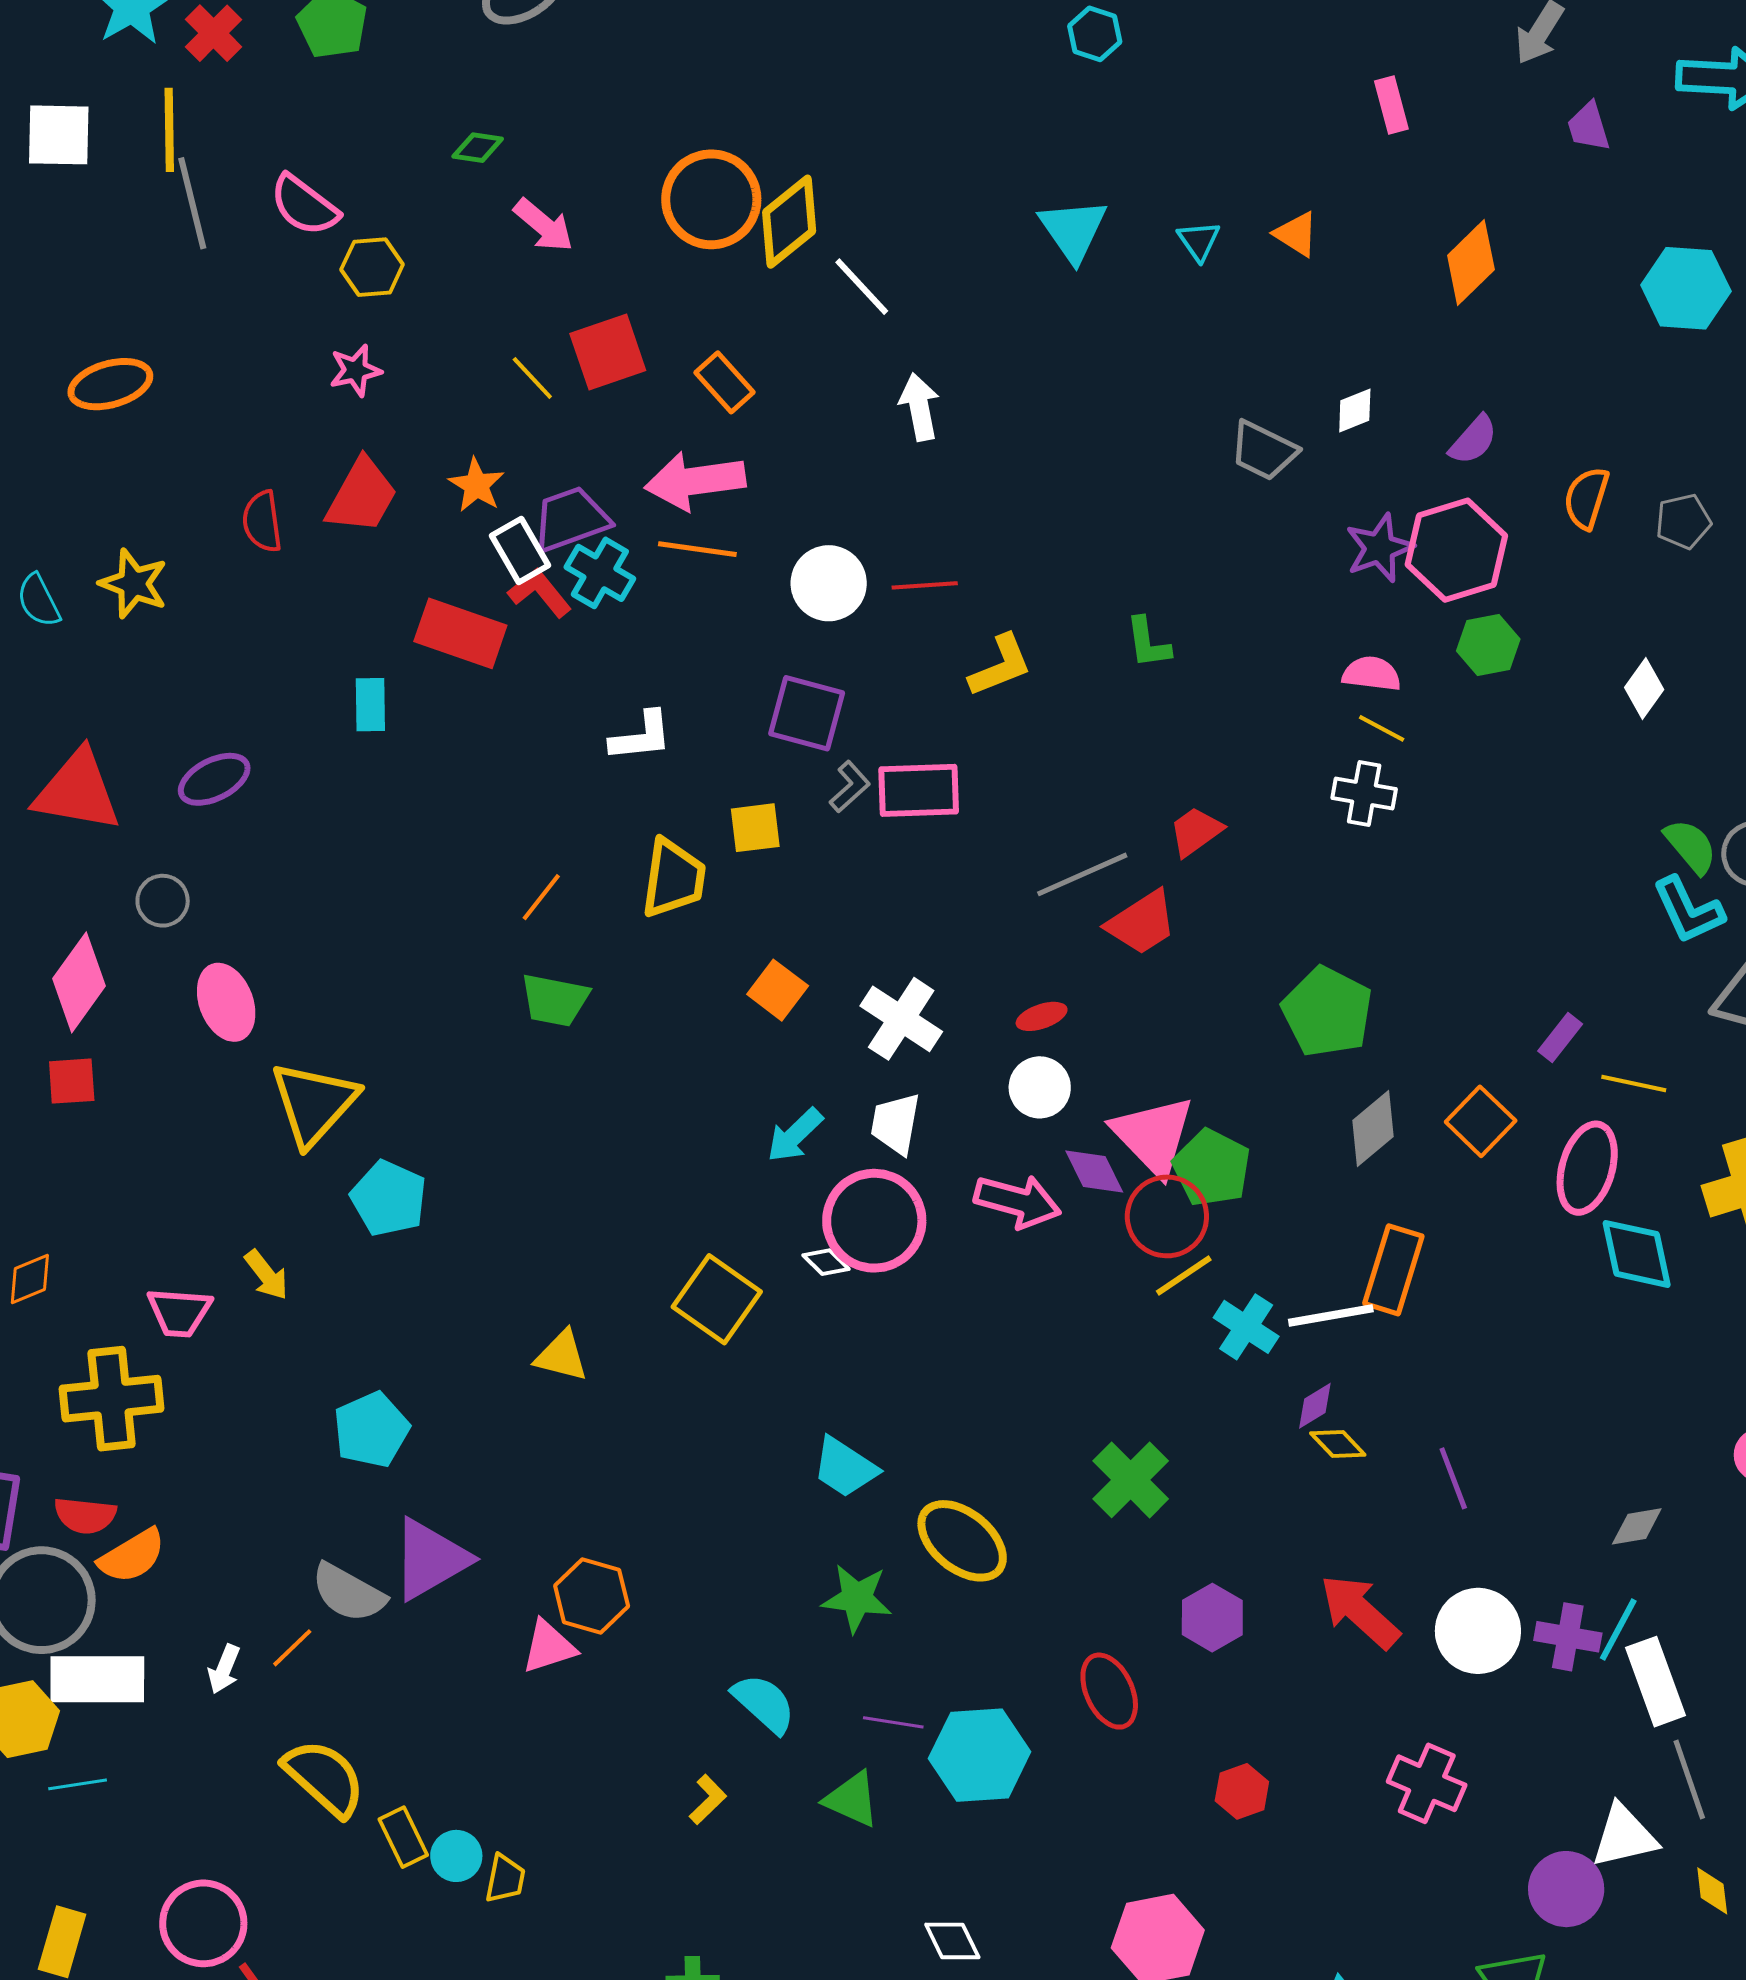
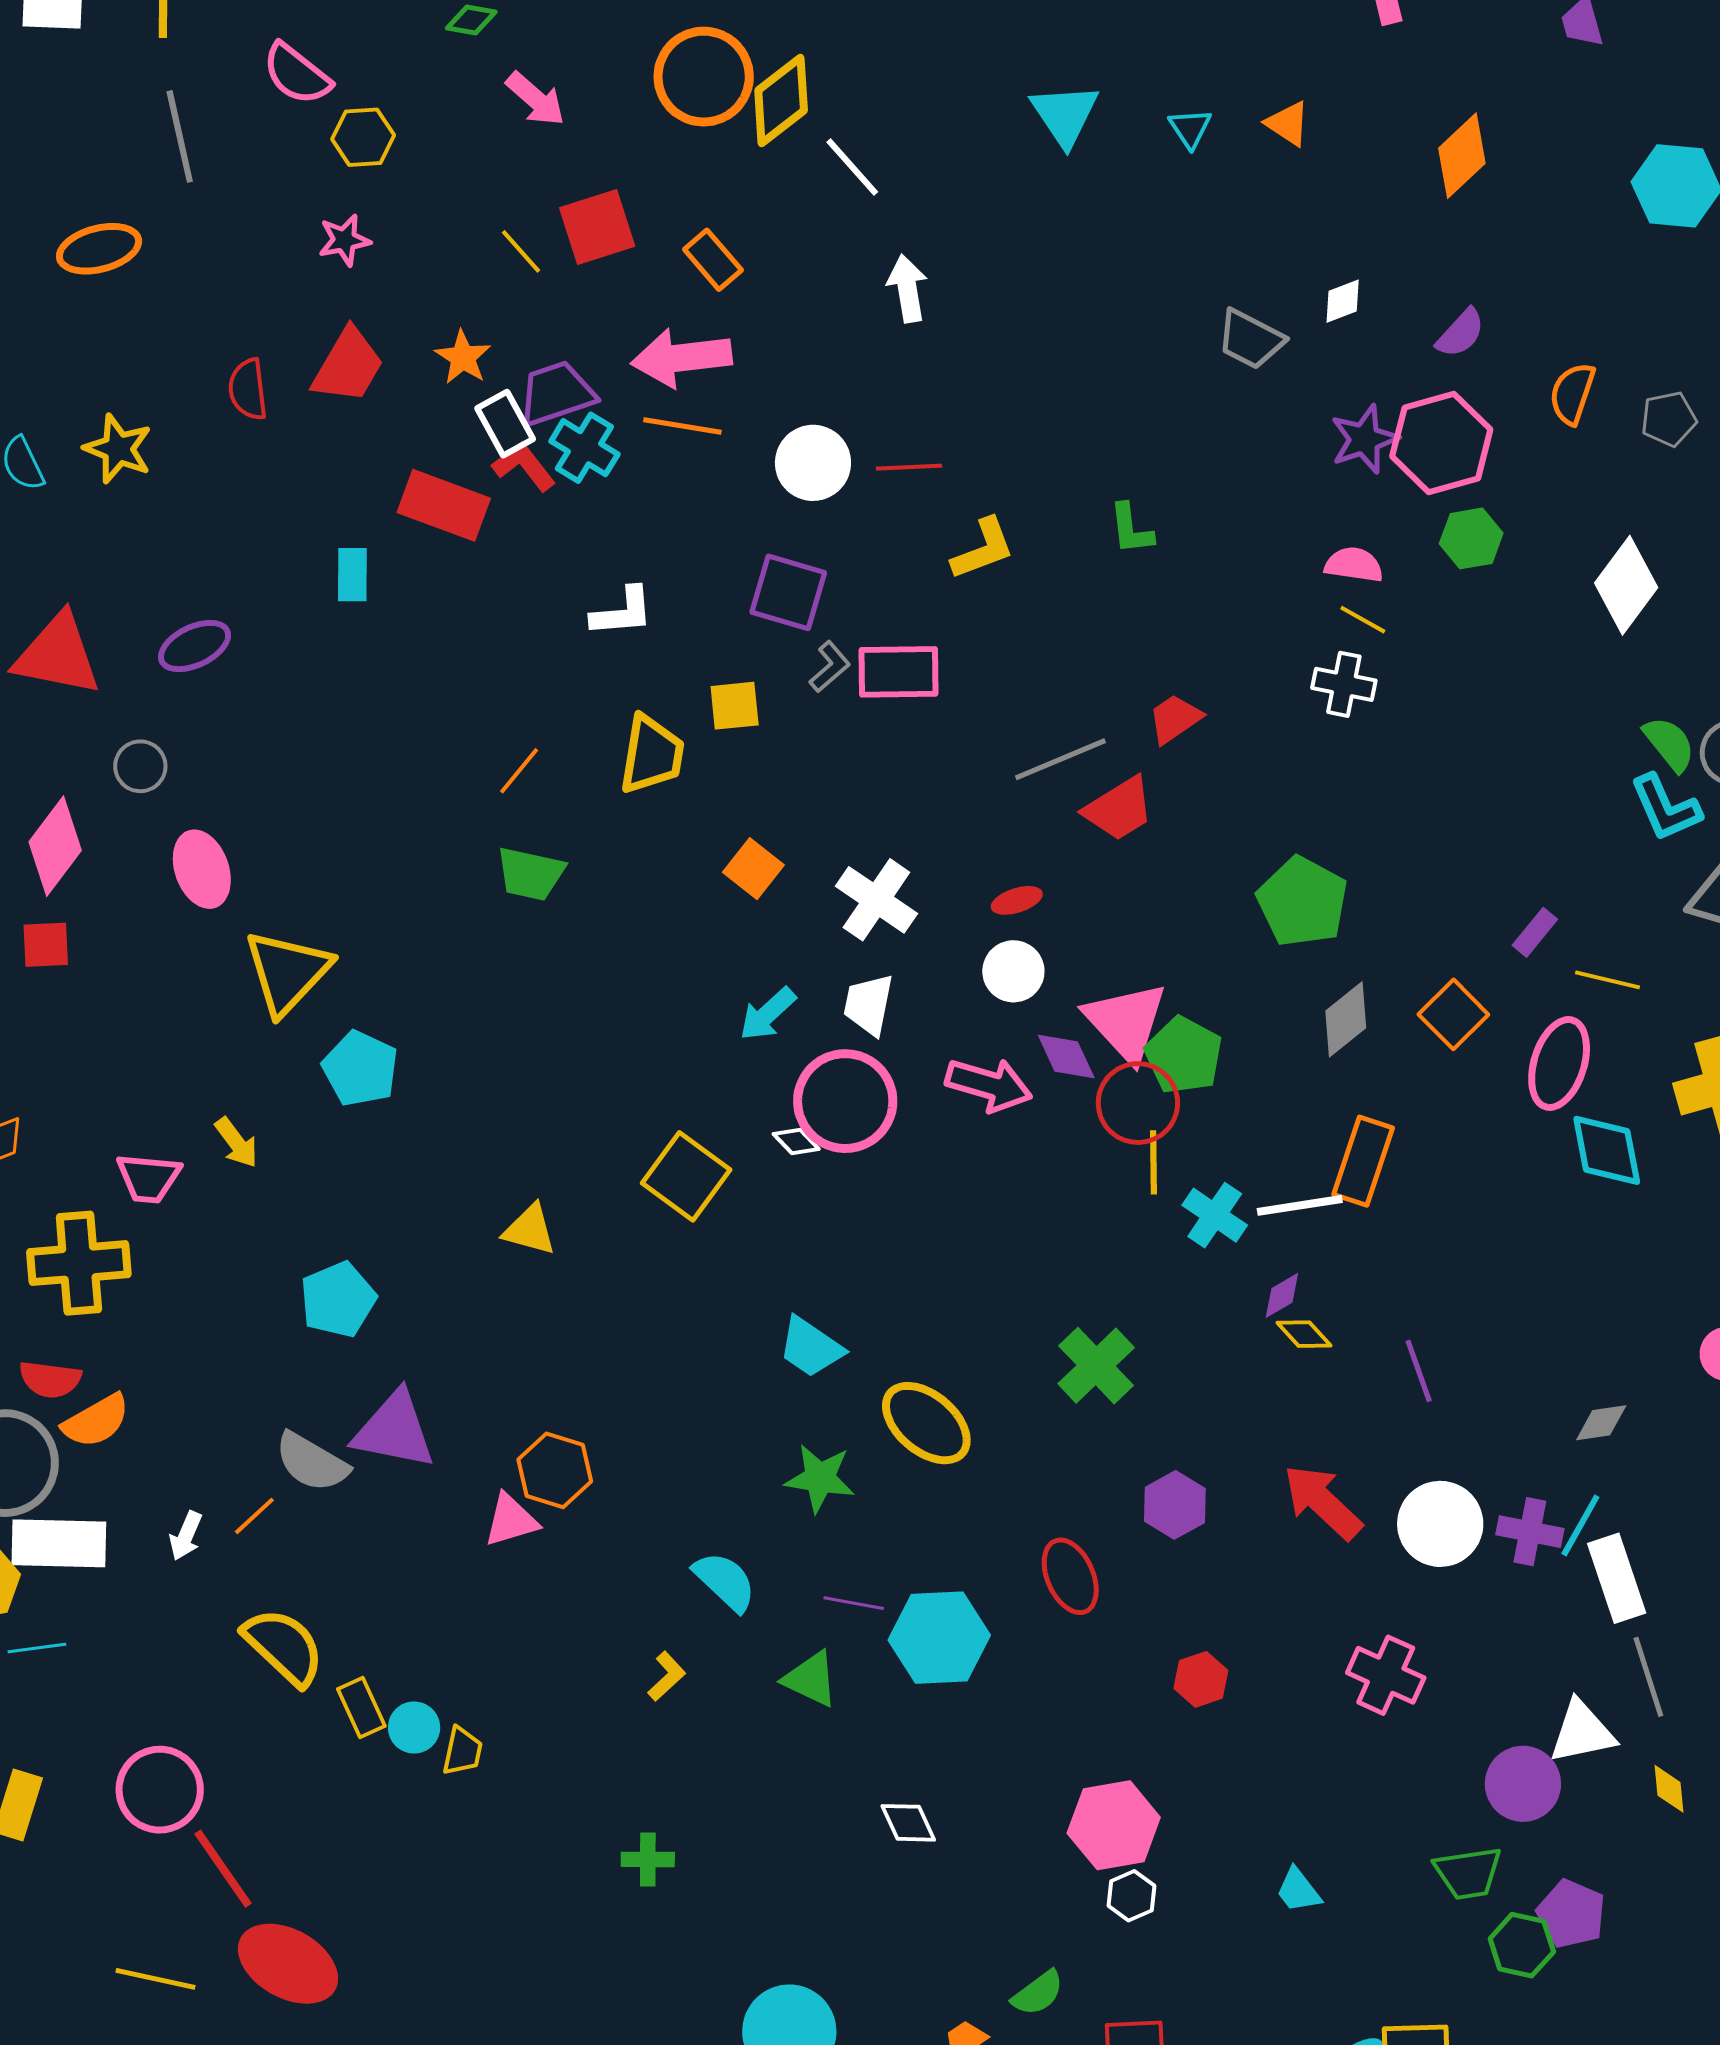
gray line: (192, 203) -> (180, 136), moved
white diamond: (1644, 689) -> (1626, 585), size x1.6
yellow line: (1184, 1275) -> (1153, 1162), turned -58
purple triangle: (430, 1559) -> (394, 1430), turned 40

